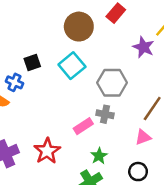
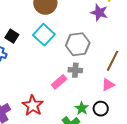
black square: (32, 62) -> (12, 36), turned -32
green star: (99, 156) -> (82, 108), moved
black circle: (138, 172) -> (101, 109), moved

